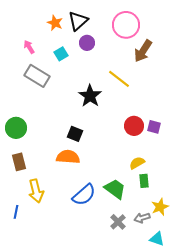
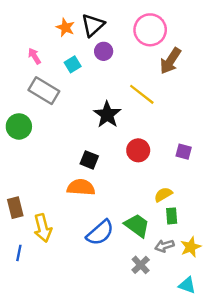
red circle: (134, 126) -> (138, 150), moved
green circle: (16, 128) -> (19, 126), moved
brown rectangle: (19, 162) -> (15, 208), moved
gray arrow: (142, 218) -> (164, 246), moved

